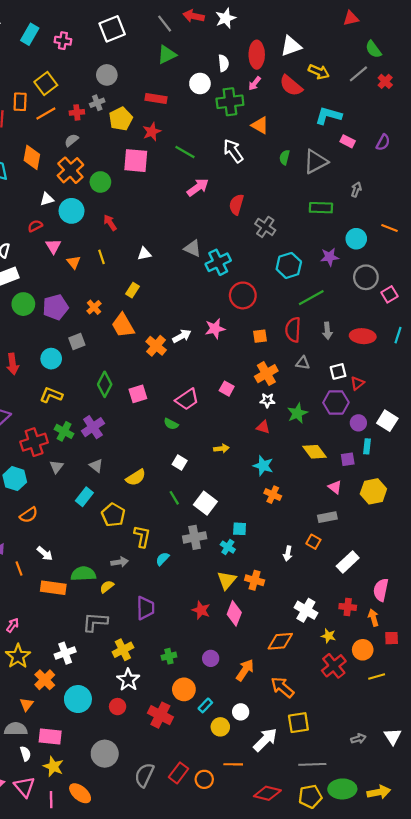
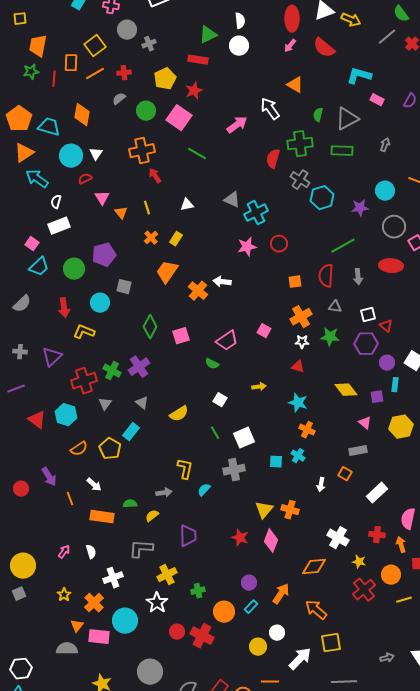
green triangle: (167, 55) -> (208, 35), moved
white semicircle: (224, 63) -> (240, 21), moved
yellow arrow: (319, 72) -> (351, 20), moved
gray circle: (107, 75) -> (127, 30), moved
green cross: (230, 102) -> (300, 144), moved
gray cross: (97, 103) -> (149, 44), moved
green line: (185, 152) -> (197, 154), moved
pink square: (136, 161) -> (179, 118), turned 30
orange cross: (70, 170) -> (142, 151), moved, turned 30
green circle: (100, 182) -> (146, 111), moved
pink arrow: (198, 187) -> (237, 125), moved
white triangle: (47, 199) -> (96, 154), turned -40
green rectangle: (321, 208) -> (342, 151), moved
cyan circle: (72, 211) -> (71, 156), moved
cyan hexagon: (289, 265) -> (322, 198), moved
red circle: (243, 295) -> (279, 244), size x0.7
green circle: (23, 304) -> (74, 269), moved
orange cross: (94, 307) -> (151, 238), moved
orange trapezoid: (123, 325) -> (167, 272), turned 65
pink star: (215, 329) -> (247, 247), moved
white arrow: (182, 336) -> (222, 282), turned -144
red ellipse: (363, 336) -> (391, 266), moved
gray square: (77, 341) -> (124, 287), turned 35
red triangle: (357, 383) -> (386, 326), turned -40
yellow L-shape: (51, 395) -> (84, 332), moved
green star: (297, 413) -> (330, 337), moved, turned 30
white square: (205, 503) -> (244, 438), turned 30
yellow pentagon: (113, 515) -> (110, 449), moved
cyan cross: (228, 547) -> (298, 456), moved
green semicircle: (83, 574) -> (130, 504), size x0.6
yellow star: (18, 656) -> (64, 595), moved, size x0.6
green cross: (169, 656) -> (198, 591), moved
white star: (128, 680) -> (157, 603), moved
cyan rectangle: (205, 705) -> (251, 607), moved
red circle: (118, 707) -> (177, 632), moved
pink rectangle: (50, 737) -> (99, 637), moved
white semicircle: (25, 754) -> (91, 552), moved

